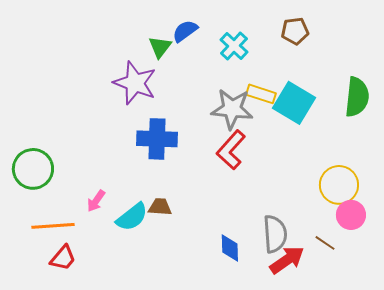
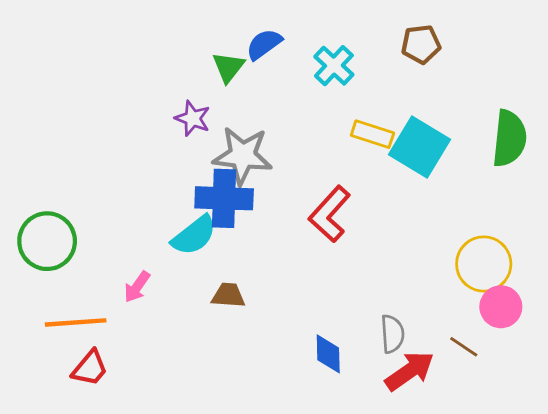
purple star: (135, 83) -> (193, 118), size x0.6
gray star: (232, 109) -> (243, 156), moved
cyan semicircle: (132, 217) -> (194, 235), moved
gray semicircle: (275, 234) -> (392, 334), size x0.7

